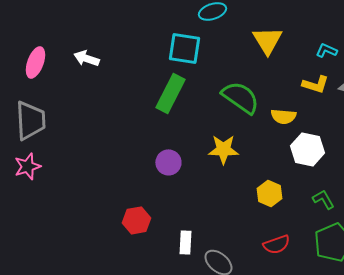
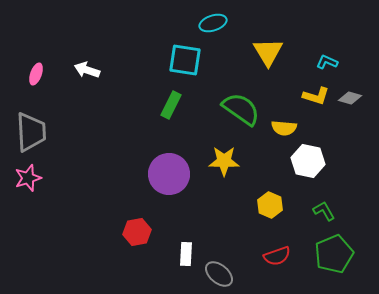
pink ellipse: (35, 62) -> (36, 74), size x0.7
green rectangle: (170, 93) -> (171, 105), size x0.7
purple circle: (168, 162) -> (169, 174), size x1.6

